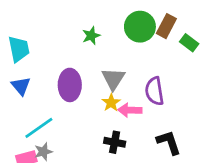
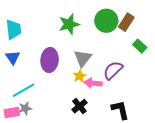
green star: (91, 36) -> (69, 24), size x1.5
green rectangle: (189, 43) -> (140, 46), moved
purple semicircle: (154, 91) -> (113, 70), turned 50
black cross: (115, 142) -> (79, 106), turned 35

